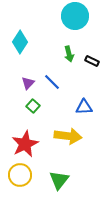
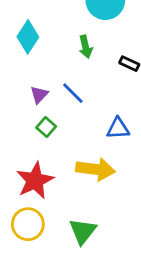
green arrow: (69, 54) -> (86, 47), moved

